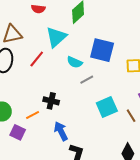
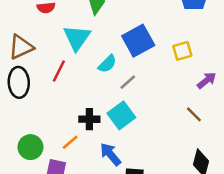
blue square: (102, 50) -> (138, 41), turned -30
cyan semicircle: (75, 62) -> (107, 64), turned -56
cyan square: (107, 107) -> (121, 115), moved

